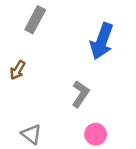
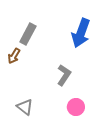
gray rectangle: (35, 20) -> (28, 34), moved

